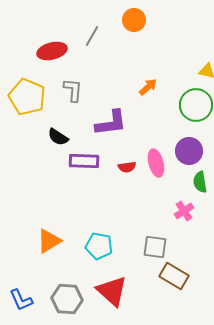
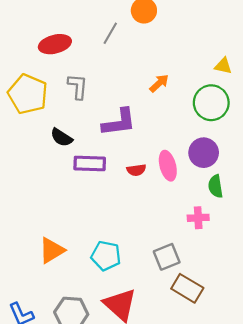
gray line: (92, 36) -> (110, 33), moved
pink cross: (184, 211) -> (198, 218), turned 30
gray square: (155, 247) -> (167, 257), turned -30

